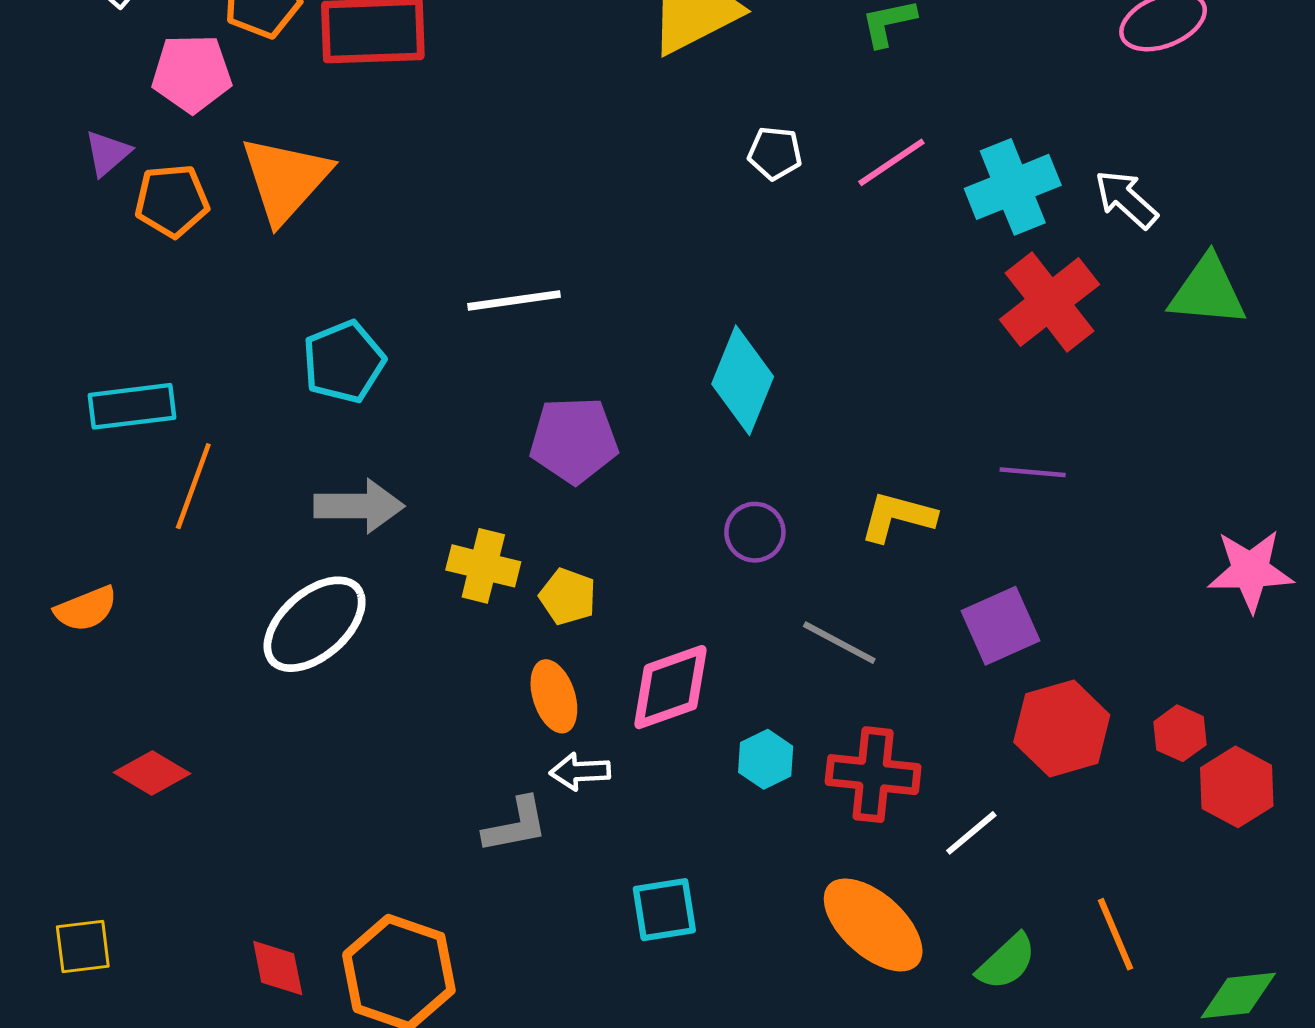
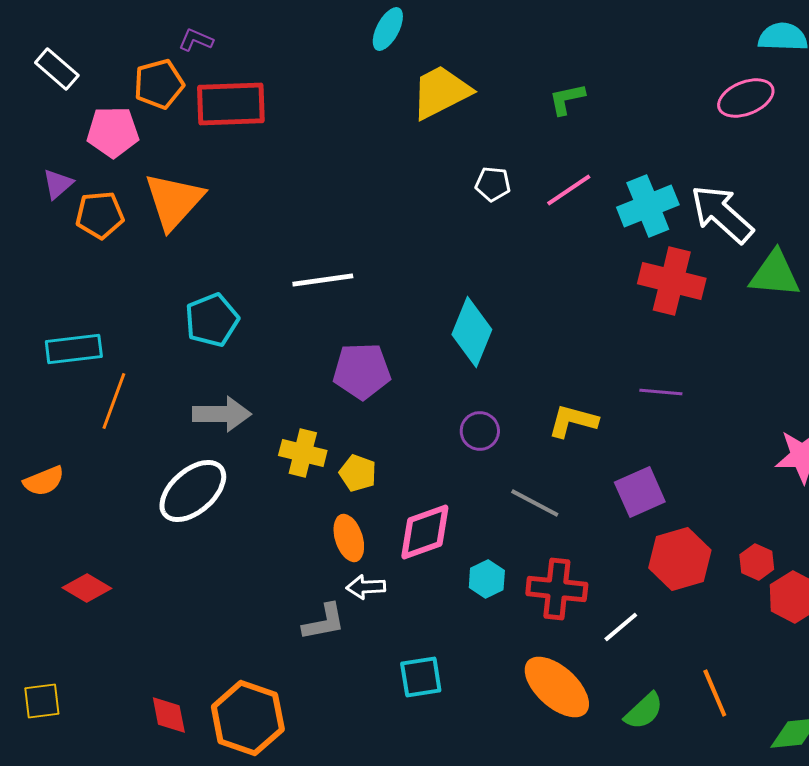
white arrow: (1126, 199) -> (722, 214), size x1.5
red cross: (1050, 302) -> (672, 281), turned -38

